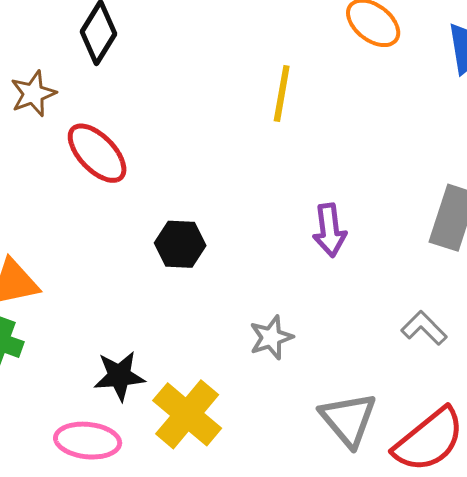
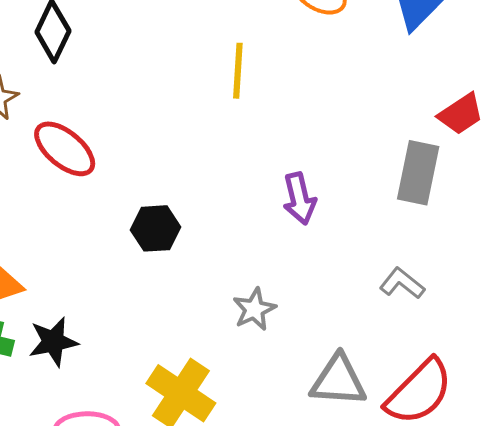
black star: (119, 376) -> (53, 342), moved
gray triangle: (348, 419) -> (338, 381), turned -40

